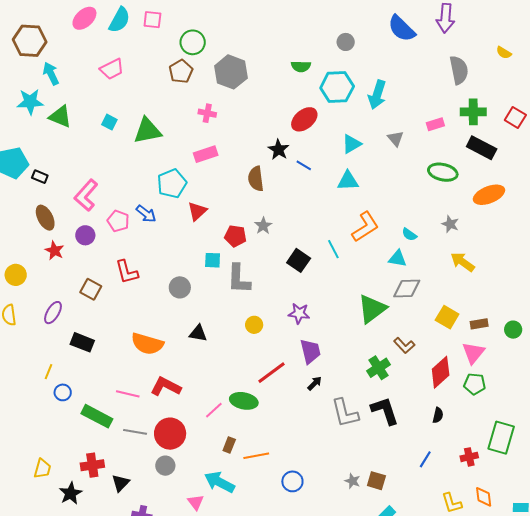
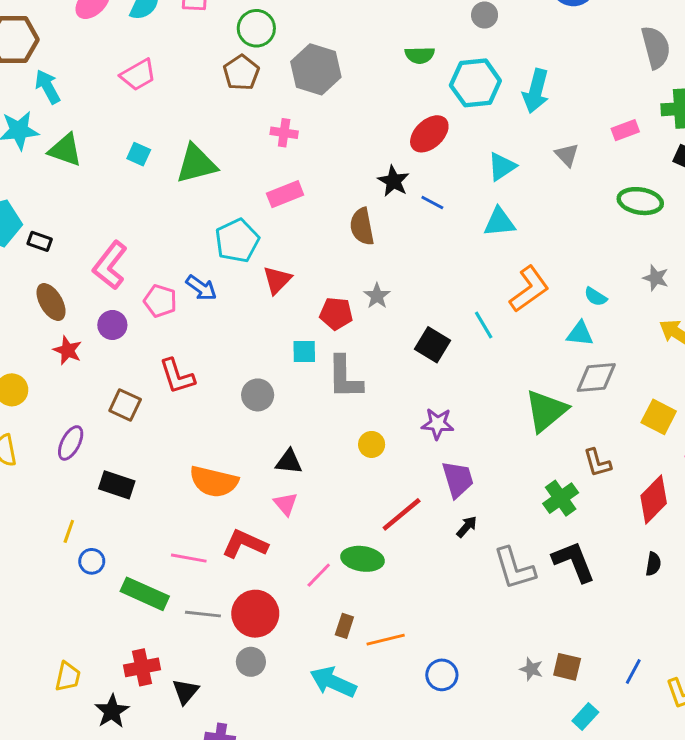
brown L-shape: (404, 345) -> (597, 463), turned 30
blue line: (425, 459) -> (633, 672), moved
pink triangle: (196, 502) -> (286, 504), moved

